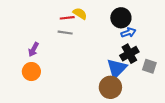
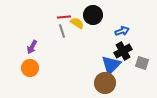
yellow semicircle: (80, 14) -> (77, 23), moved
black circle: (121, 18) -> (93, 15), moved
gray line: (65, 33) -> (62, 31), turned 64

